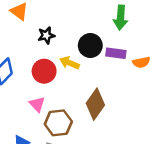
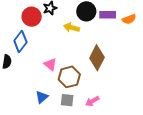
red circle: (44, 71) -> (32, 17), moved

